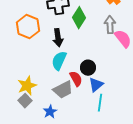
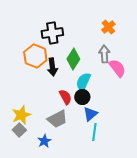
green diamond: (79, 18) -> (73, 59), moved
orange hexagon: (28, 27) -> (35, 56), moved
cyan semicircle: (59, 61) -> (83, 82), moved
red semicircle: (76, 79) -> (65, 97), moved

